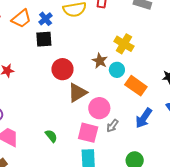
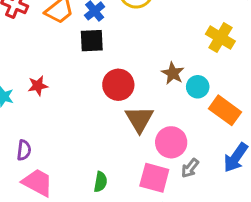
yellow cross: (124, 44) -> (220, 38), moved
brown triangle: (77, 93) -> (139, 119), turned -30
green semicircle: (51, 136) -> (100, 182), turned 48

